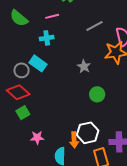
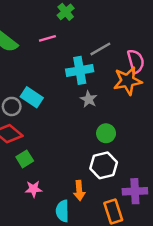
cyan cross: (47, 38) -> (80, 70), moved, size x1.5
green square: (23, 113) -> (25, 159), moved
white hexagon: (88, 133) -> (104, 165), moved

